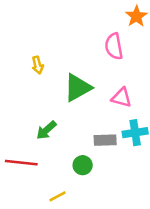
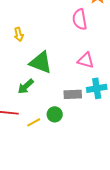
green triangle: (78, 88) -> (41, 62), moved, turned 50
yellow line: (58, 196) -> (34, 122), moved

